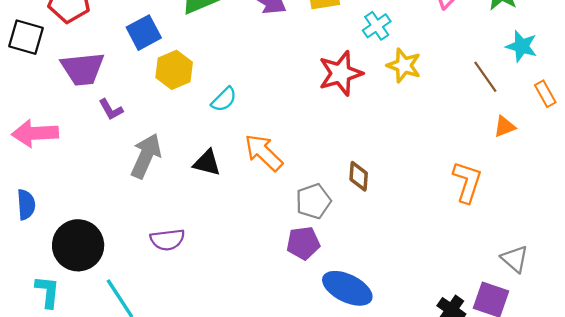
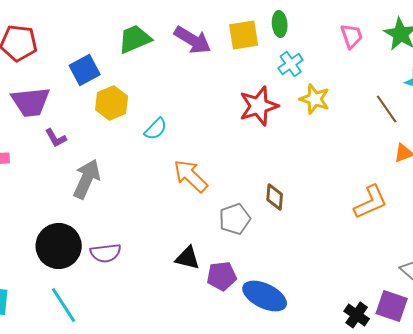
black triangle: (207, 163) -> (188, 258), moved
orange L-shape: (467, 182) -> (371, 202), turned 48
purple pentagon: (303, 243) -> (222, 276), moved
black circle: (78, 245) -> (59, 246), moved

